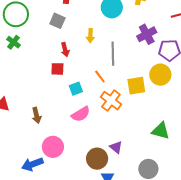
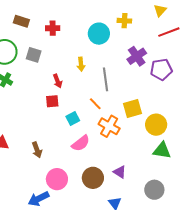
gray square: (57, 21) -> (34, 55), moved
yellow circle: (160, 75) -> (156, 125), moved
brown circle: (97, 159) -> (93, 178), moved

